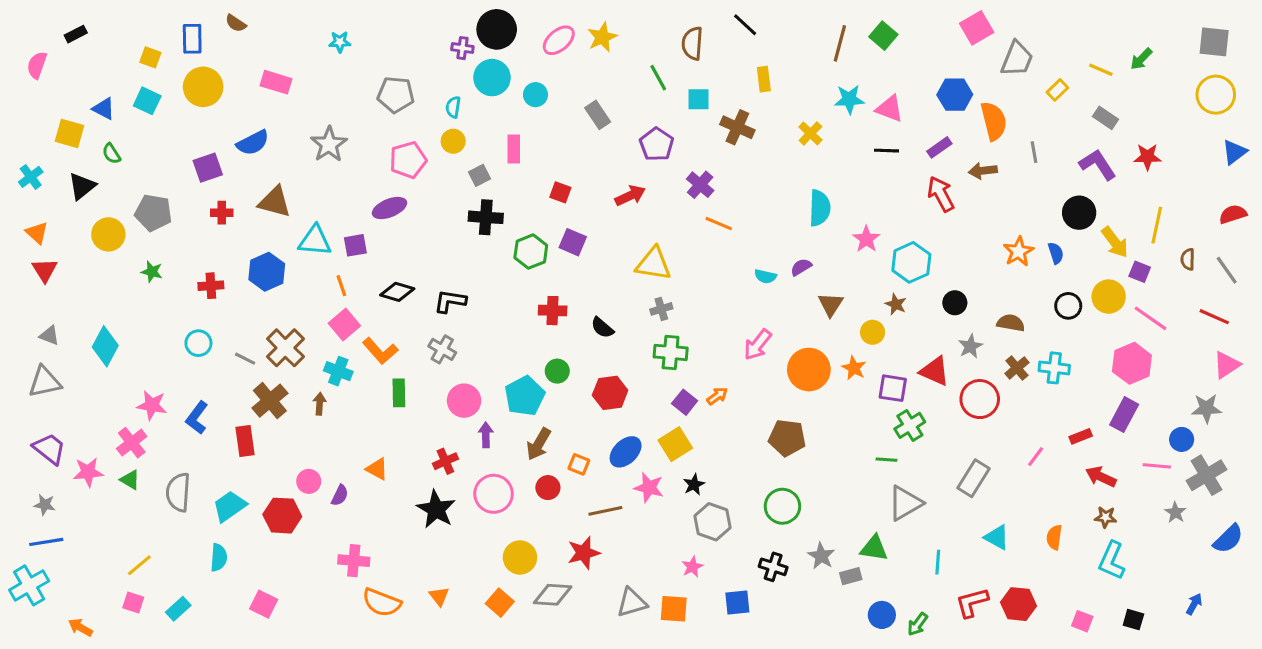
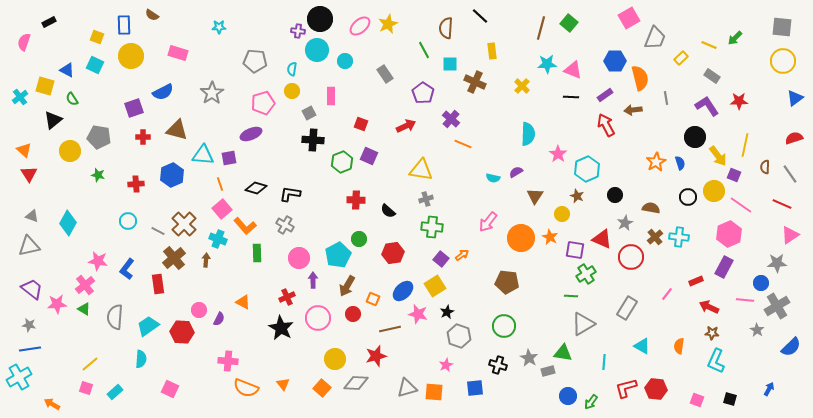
cyan cross: (31, 177) -> (20, 97), moved

